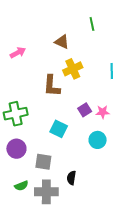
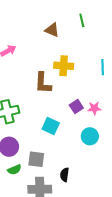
brown triangle: (62, 42) -> (52, 30), moved
yellow cross: (73, 69) -> (64, 66), turned 30
green semicircle: (21, 186) -> (14, 170), moved

